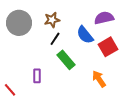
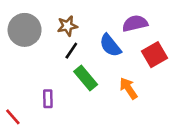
red square: (108, 47) -> (154, 55), moved
orange arrow: (99, 79) -> (128, 88), moved

